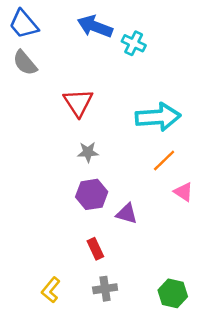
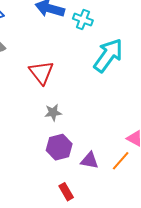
cyan arrow: (158, 117) -> (108, 55), moved, turned -45
orange line: (164, 160) -> (121, 161), moved

